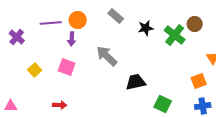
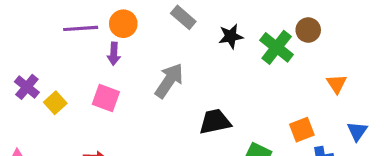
purple cross: (17, 37) -> (27, 87), moved
gray arrow: (107, 56) -> (169, 81), turned 80
orange square: (199, 81) -> (302, 130), moved

